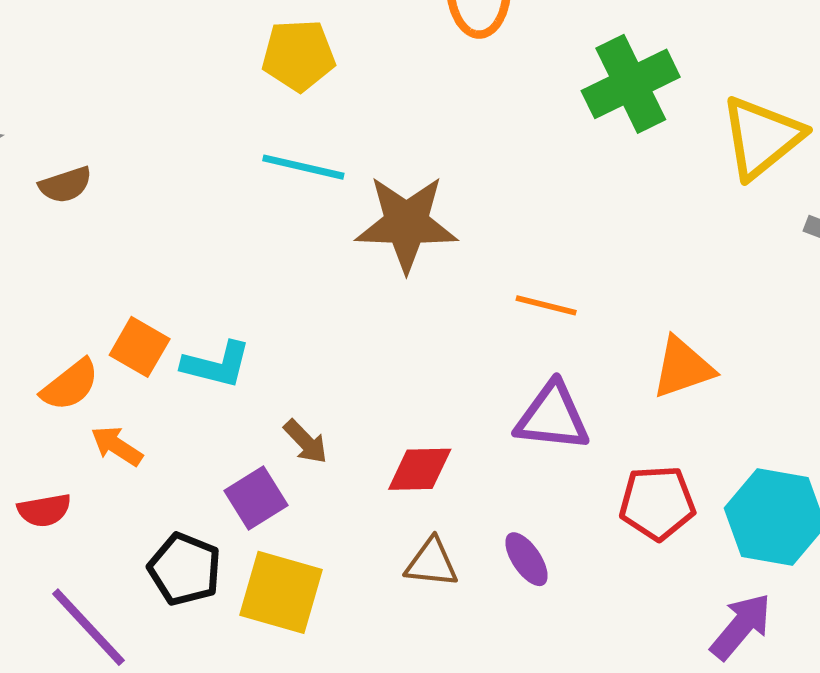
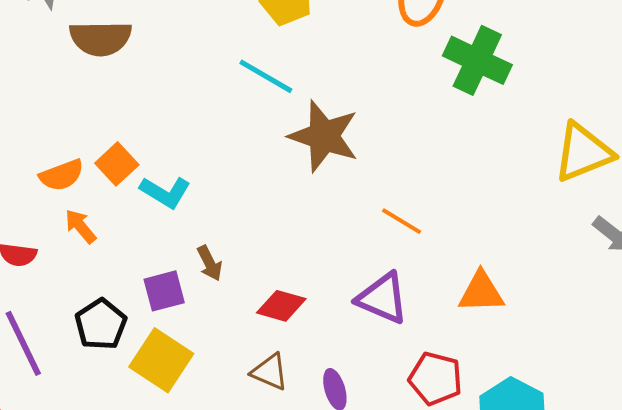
green cross: (631, 84) -> (477, 60), moved, turned 34
brown semicircle: (65, 185) -> (101, 38), size x1.6

